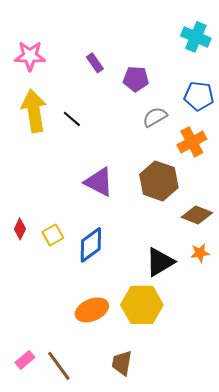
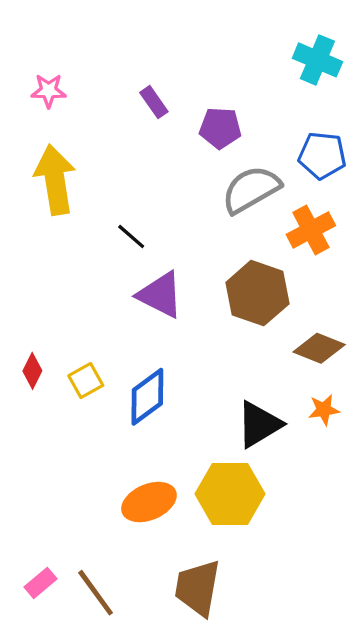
pink star: (30, 56) -> (49, 91), size x0.7
gray semicircle: (155, 117) -> (251, 189), size x1.5
black line: (72, 119) -> (131, 236), moved
brown trapezoid: (122, 363) -> (198, 588), size x1.4

